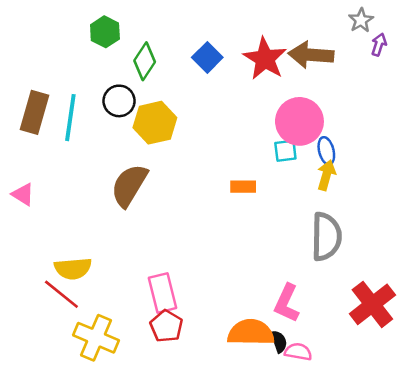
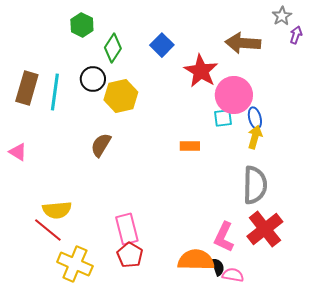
red star: (265, 59) -> (201, 71), moved
brown semicircle: (129, 185) -> (101, 145), size x0.7
red cross: (372, 304) -> (265, 229), moved

